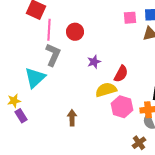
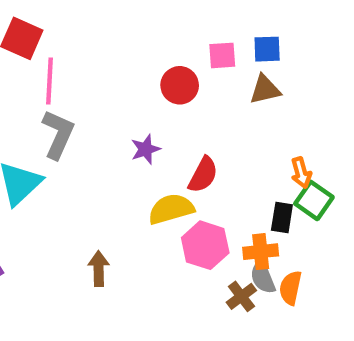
red circle: (75, 32) -> (180, 85), moved
brown cross: (139, 143) -> (241, 296), moved

